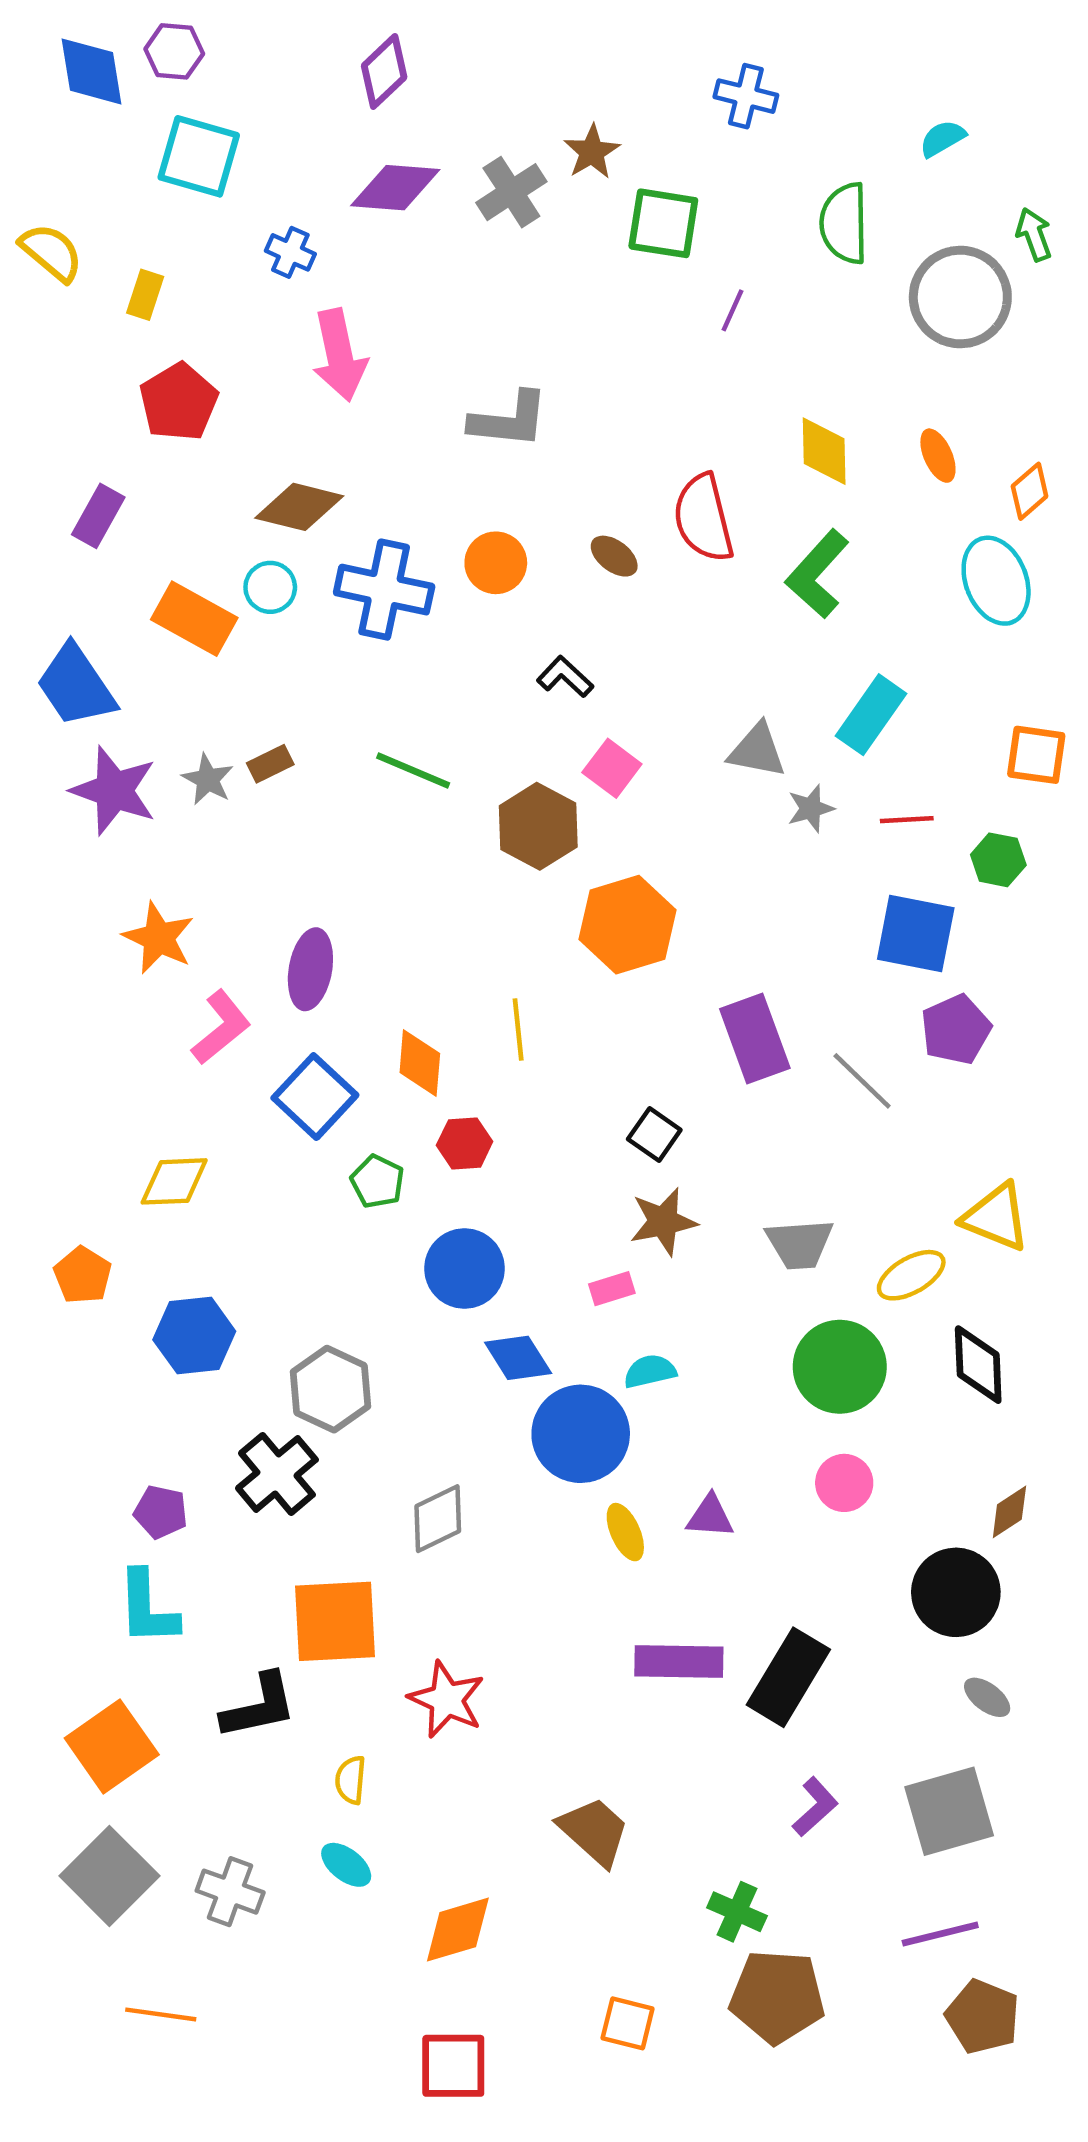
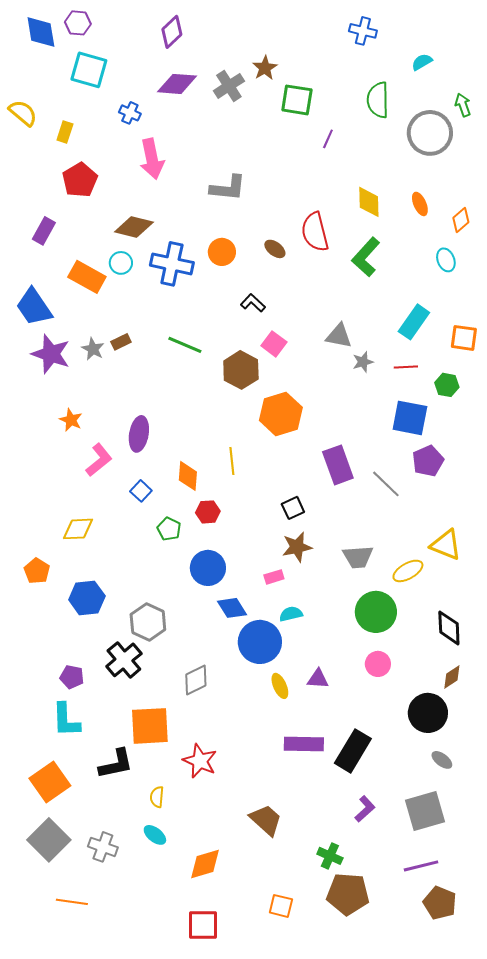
blue cross: (746, 96) -> (363, 31), moved
cyan ellipse: (996, 581) -> (446, 260), size x0.6
cyan rectangle: (871, 715) -> (414, 322), moved
orange star: (159, 938) -> (71, 420), size x0.7
blue square: (315, 1097) -> (141, 491), size x0.6
black square: (654, 1135) -> (293, 508), turned 30
black diamond: (978, 1365) -> (449, 628), moved

